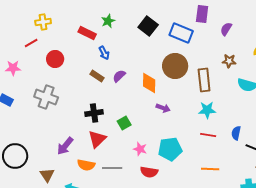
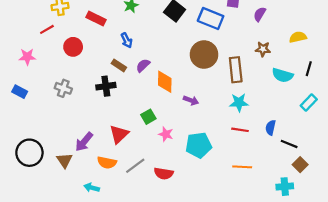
red rectangle: (87, 33) -> (96, 19), moved
orange diamond: (149, 83) -> (165, 82), moved
gray cross: (46, 97) -> (63, 88), size x0.7
black cross: (94, 113) -> (106, 86), moved
pink star: (140, 149) -> (166, 134), moved
gray line: (112, 168) -> (135, 166), turned -36
red semicircle: (149, 172) -> (164, 173), moved
brown triangle: (47, 175) -> (64, 160), moved

